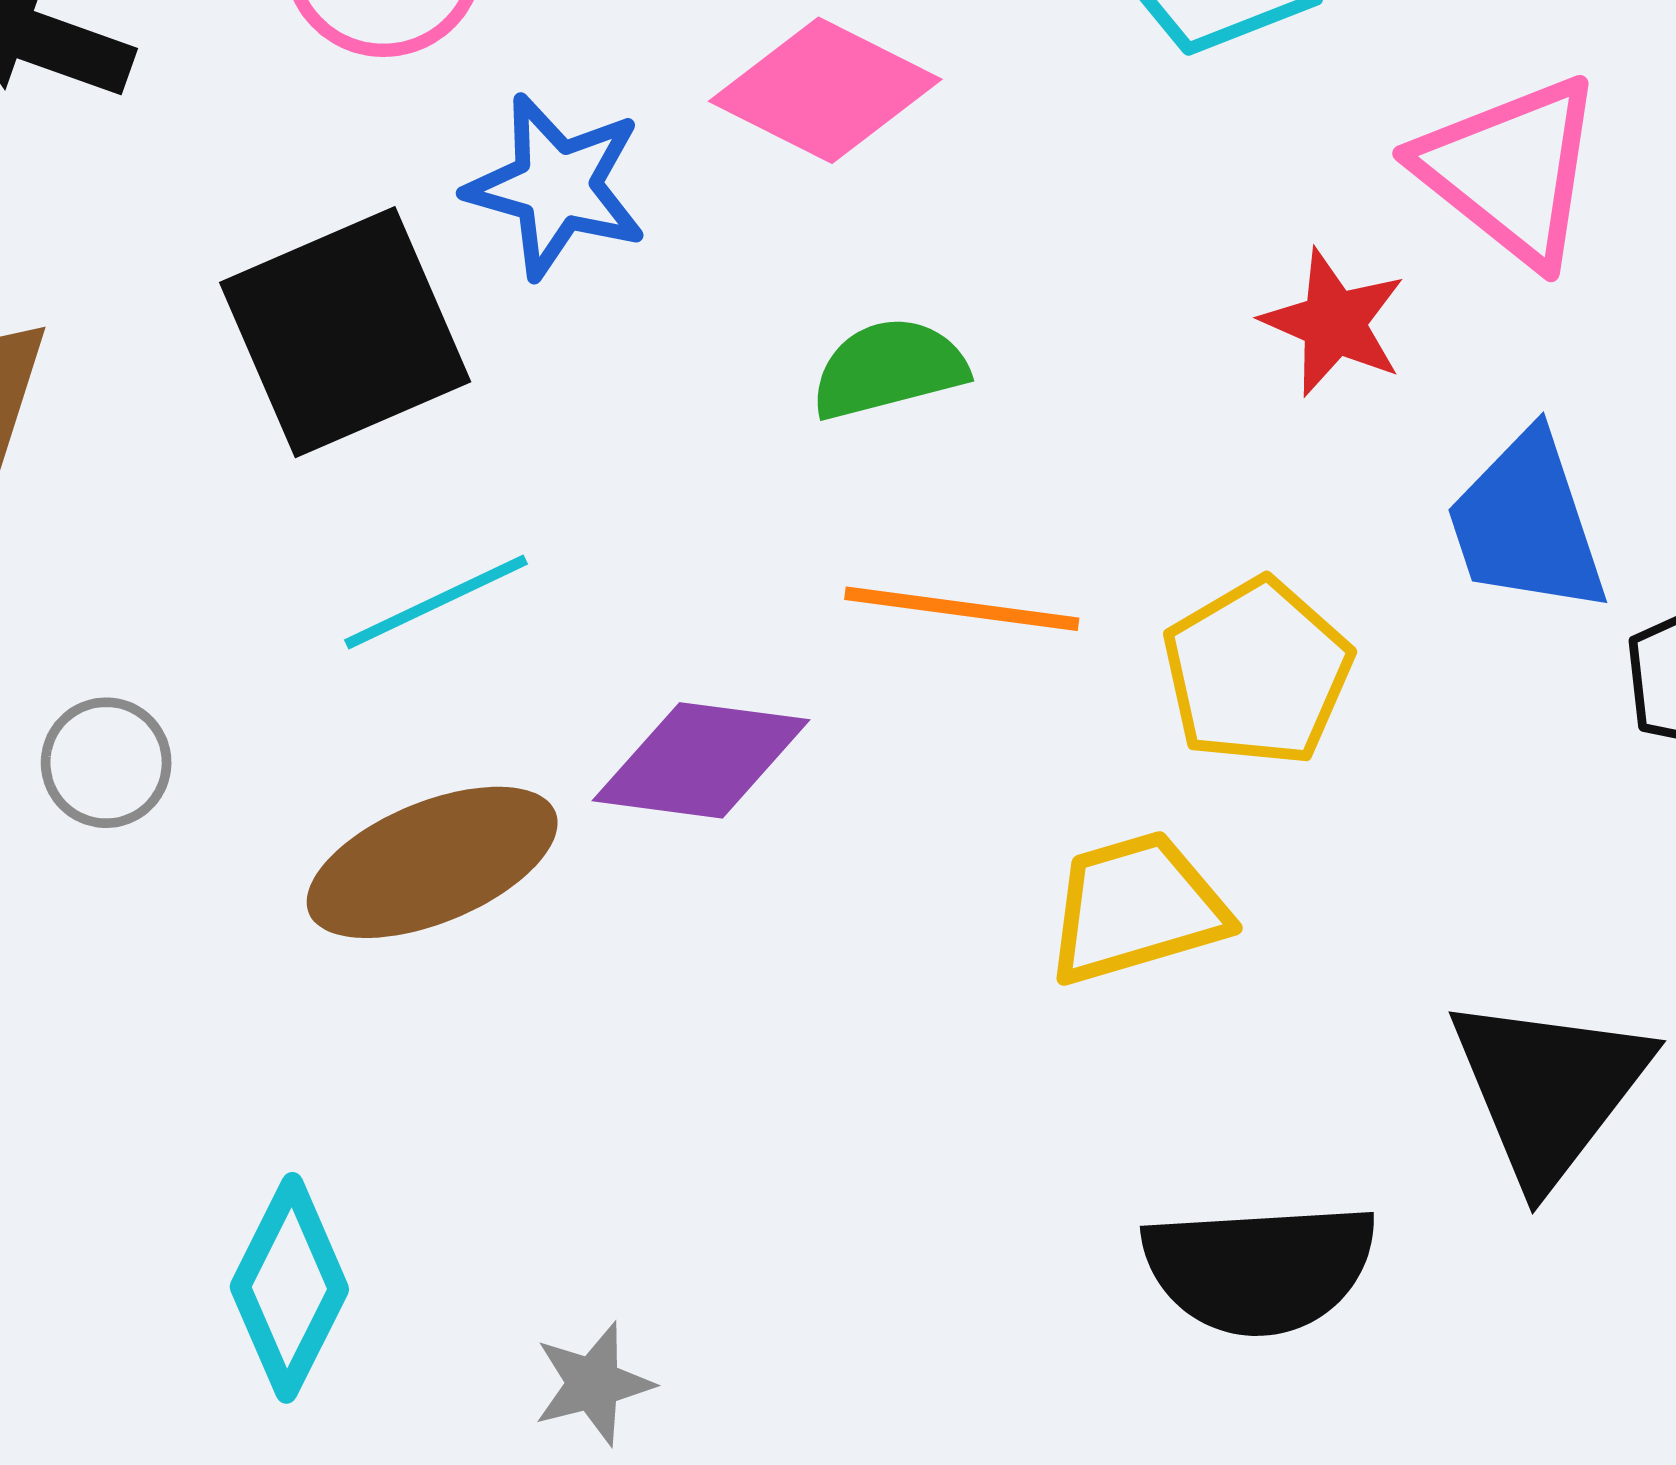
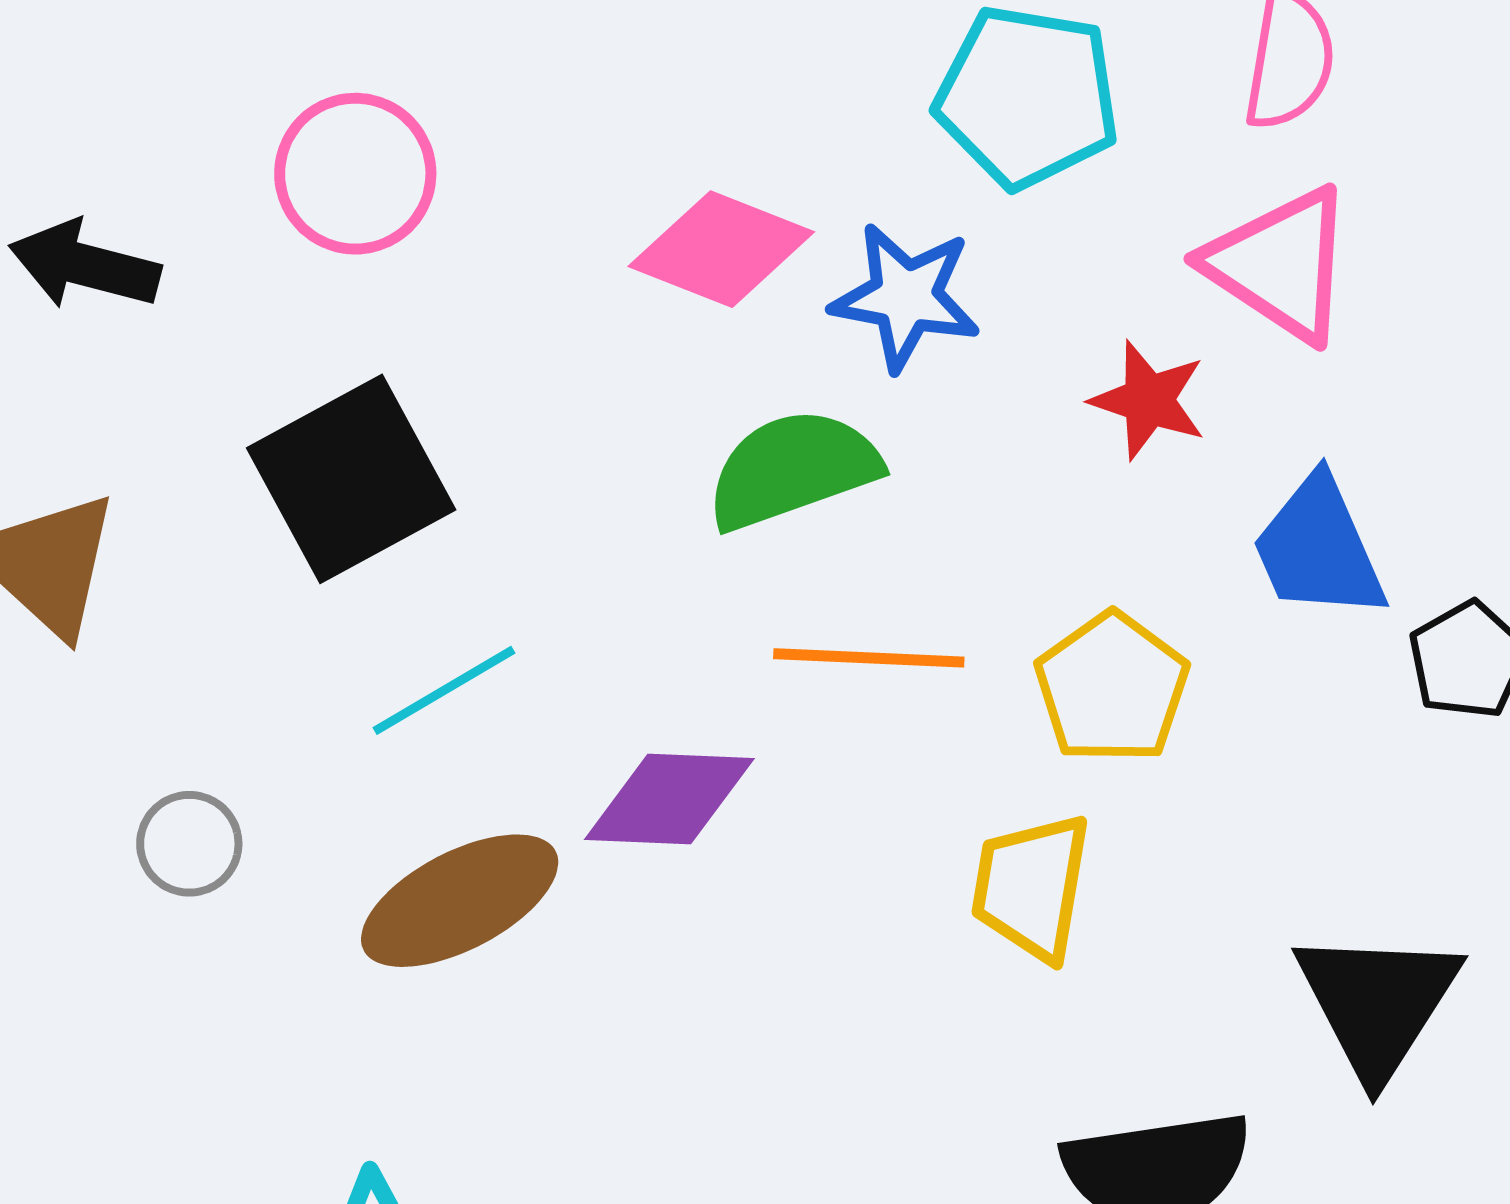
blue star: (556, 186) -> (906, 297), moved
green semicircle: (889, 369) -> (793, 469), size x1.4
yellow trapezoid: (1136, 908) -> (1031, 887), turned -59

